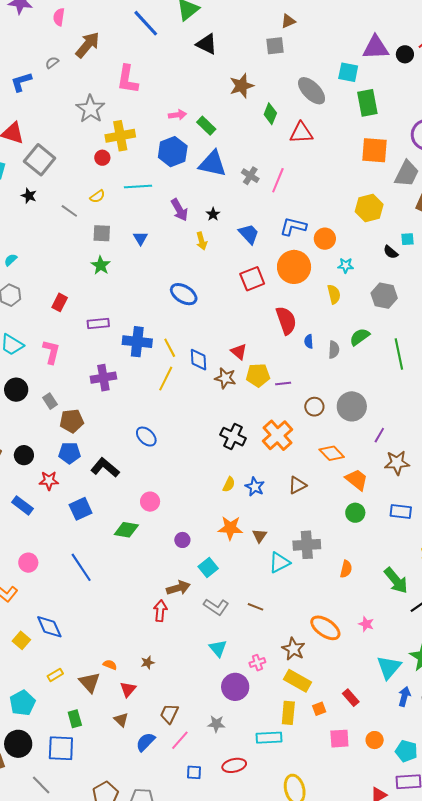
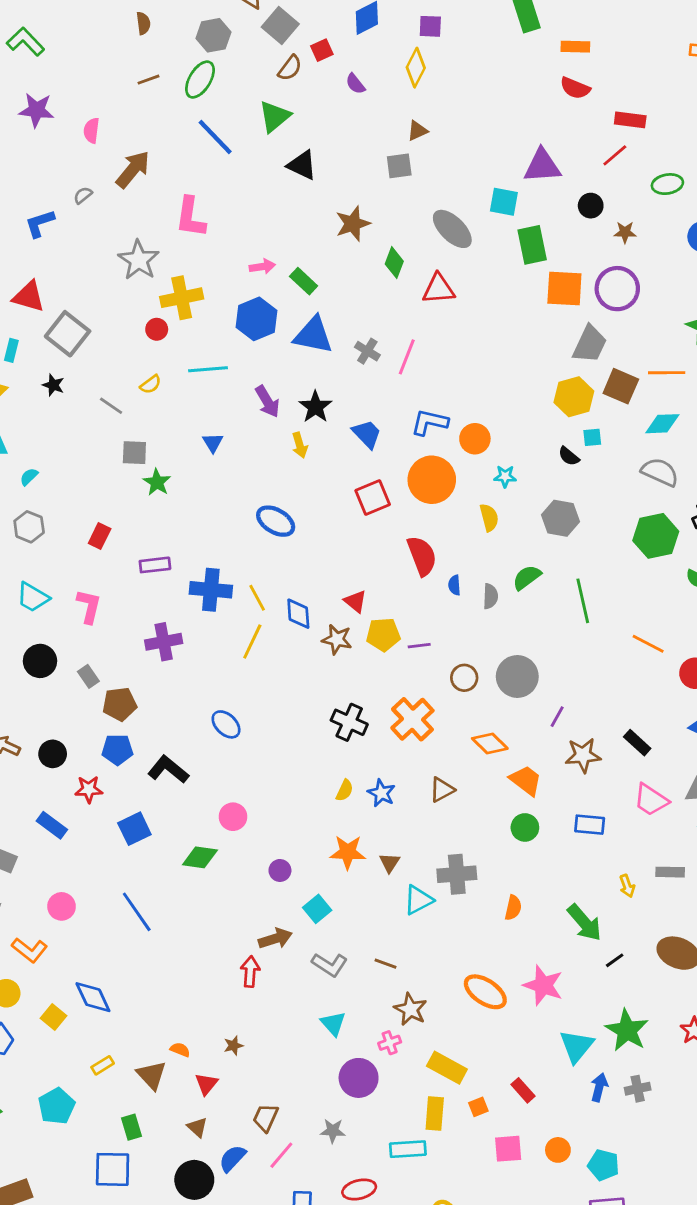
black circle: (405, 54) -> (591, 206), moved
orange square: (374, 150) -> (564, 288), moved
yellow hexagon: (369, 208) -> (574, 397), moved
black star: (213, 214) -> (315, 407), size x1.6
gray square: (102, 233) -> (134, 453), moved
pink star: (366, 624) -> (543, 985), size x1.8
brown star: (293, 649) -> (410, 1009), moved
black circle: (18, 744) -> (194, 1180), moved

